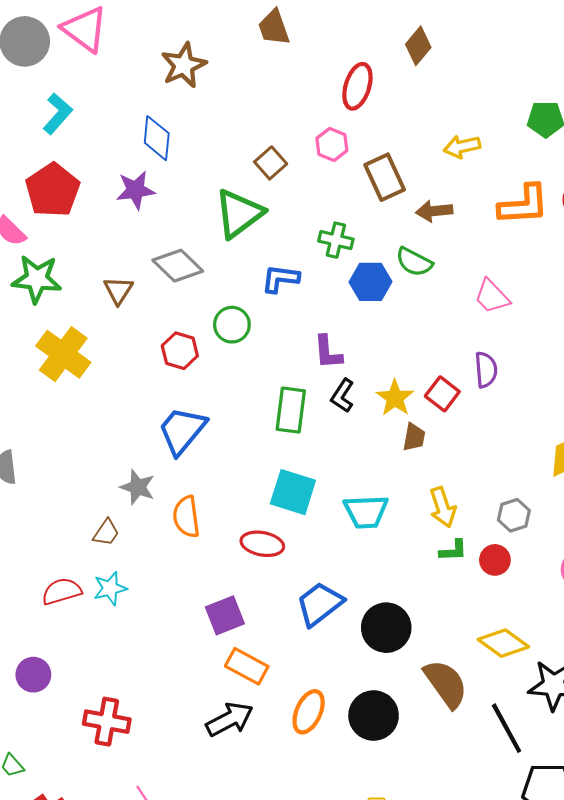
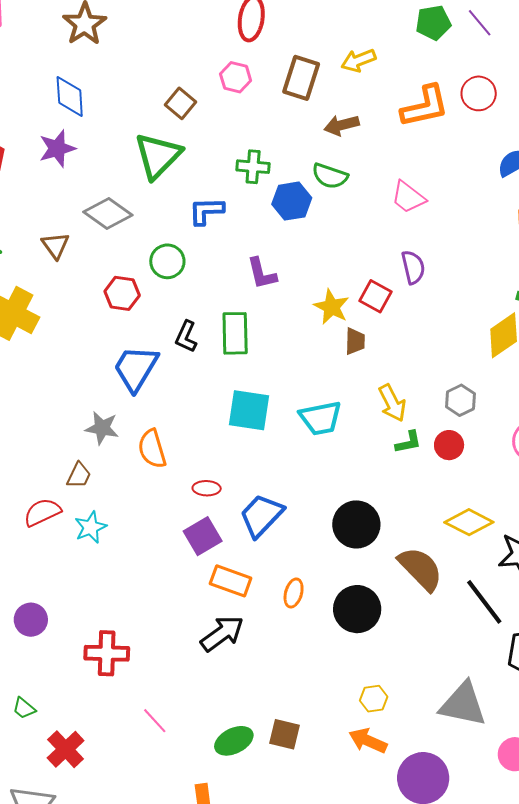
brown rectangle: (385, 177) -> (301, 78), moved, turned 51
black L-shape: (343, 396) -> (186, 337), moved
red ellipse: (262, 544) -> (207, 488), moved, size x0.7
red semicircle: (62, 591) -> (42, 512), moved
blue trapezoid: (320, 604) -> (261, 515), moved
orange ellipse: (309, 712) -> (294, 593), moved, size x0.7

